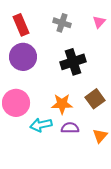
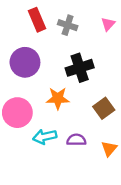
red rectangle: (21, 25) -> (37, 20), moved
orange star: (62, 104) -> (58, 98), moved

